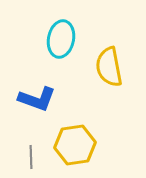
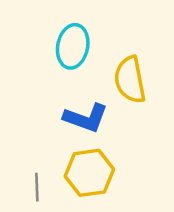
blue L-shape: (37, 99) -> (86, 118), moved

